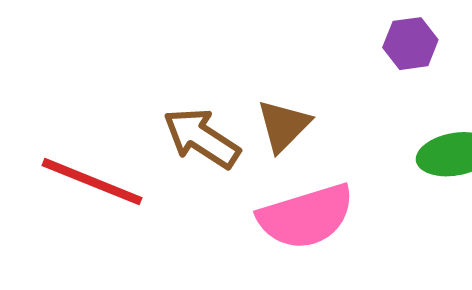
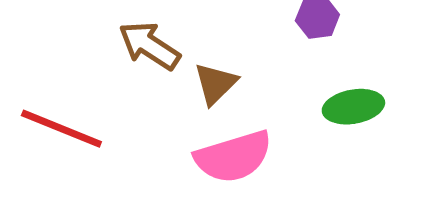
brown arrow: (201, 138) -> (149, 46), moved

